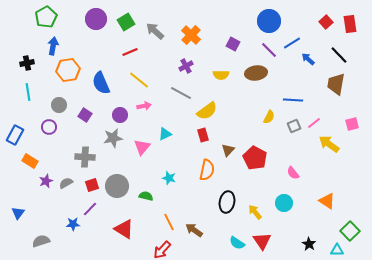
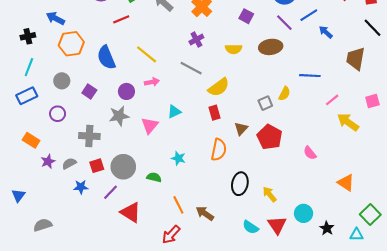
blue arrow: (53, 46) -> (55, 18), turned -72
red line: (130, 52) -> (121, 19), moved
black line: (339, 55) -> (372, 28), moved
cyan line: (28, 92) -> (29, 67), turned 30
gray square: (294, 126) -> (265, 103), moved
purple circle: (49, 127) -> (58, 114), moved
blue rectangle: (15, 135) -> (27, 96), moved, turned 36
cyan circle: (284, 203) -> (304, 213), moved
purple line: (90, 209) -> (111, 192), moved
blue star: (73, 224) -> (81, 187), moved

